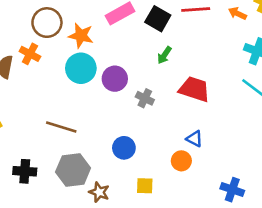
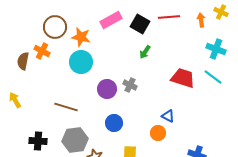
orange arrow: (237, 13) -> (201, 20), turned 56
purple circle: (115, 79) -> (107, 89), moved
red trapezoid: (194, 89) -> (183, 78), moved

